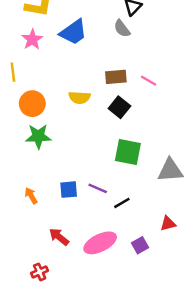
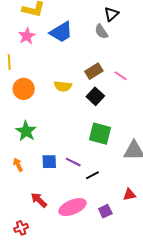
brown rectangle: (116, 77) -> (94, 71), turned -30
green star: (38, 136) -> (26, 131), moved, turned 30

